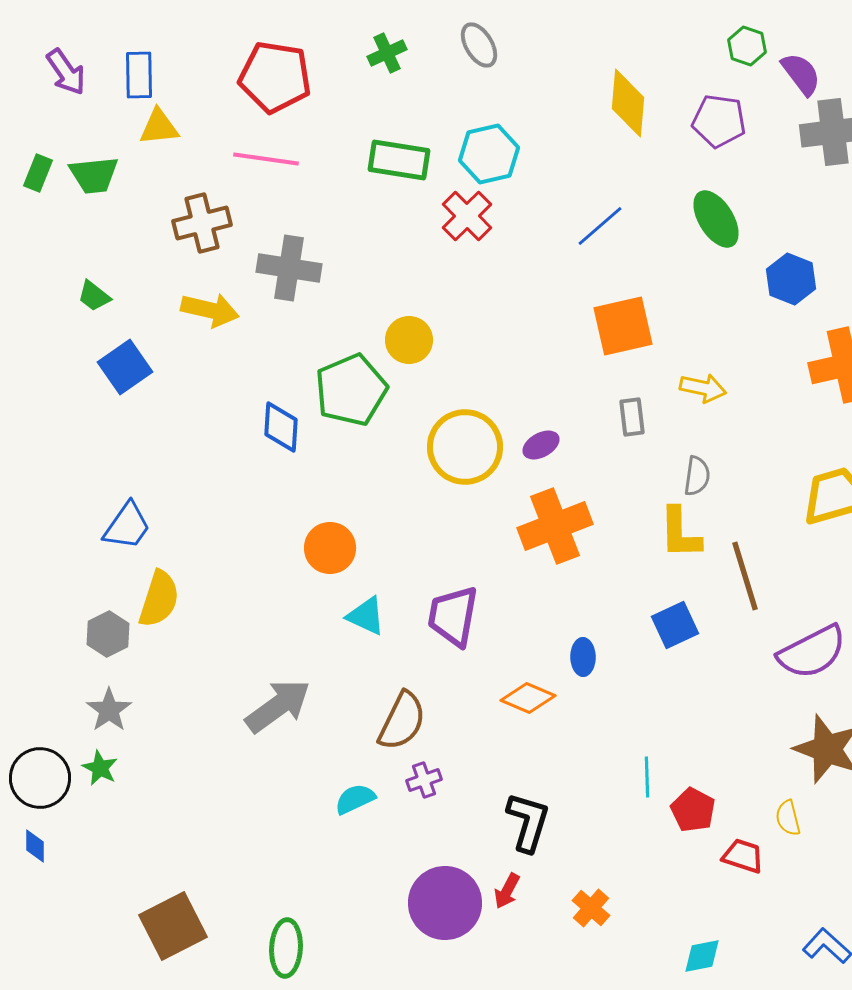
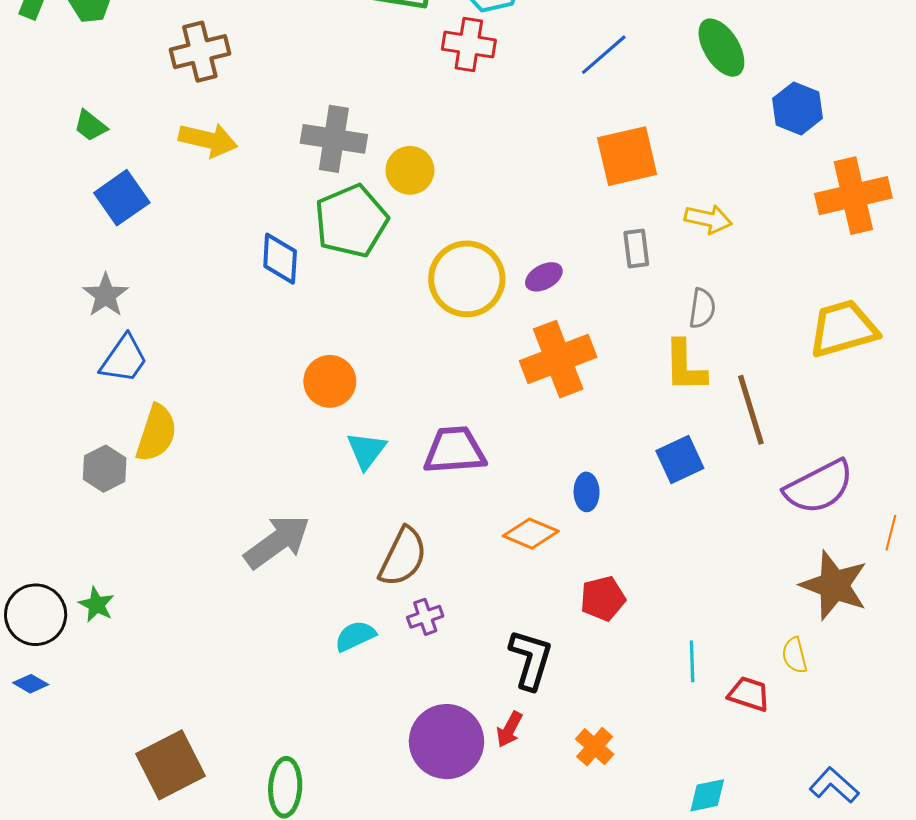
red cross: (467, 216) -> (469, 45), turned -36
gray cross: (289, 268) -> (334, 139), moved
cyan triangle: (366, 616) -> (366, 450), turned 42
purple trapezoid: (453, 616) -> (455, 450), turned 76
gray star: (109, 710) -> (106, 295), moved
cyan line: (647, 777) -> (692, 661), moved
red pentagon: (693, 810) -> (603, 598), moved, turned 30
blue diamond: (35, 846) -> (31, 684), turned -60

